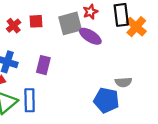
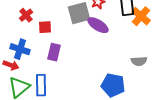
red square: (36, 21) -> (45, 27), moved
gray semicircle: (123, 82) -> (139, 61), moved

